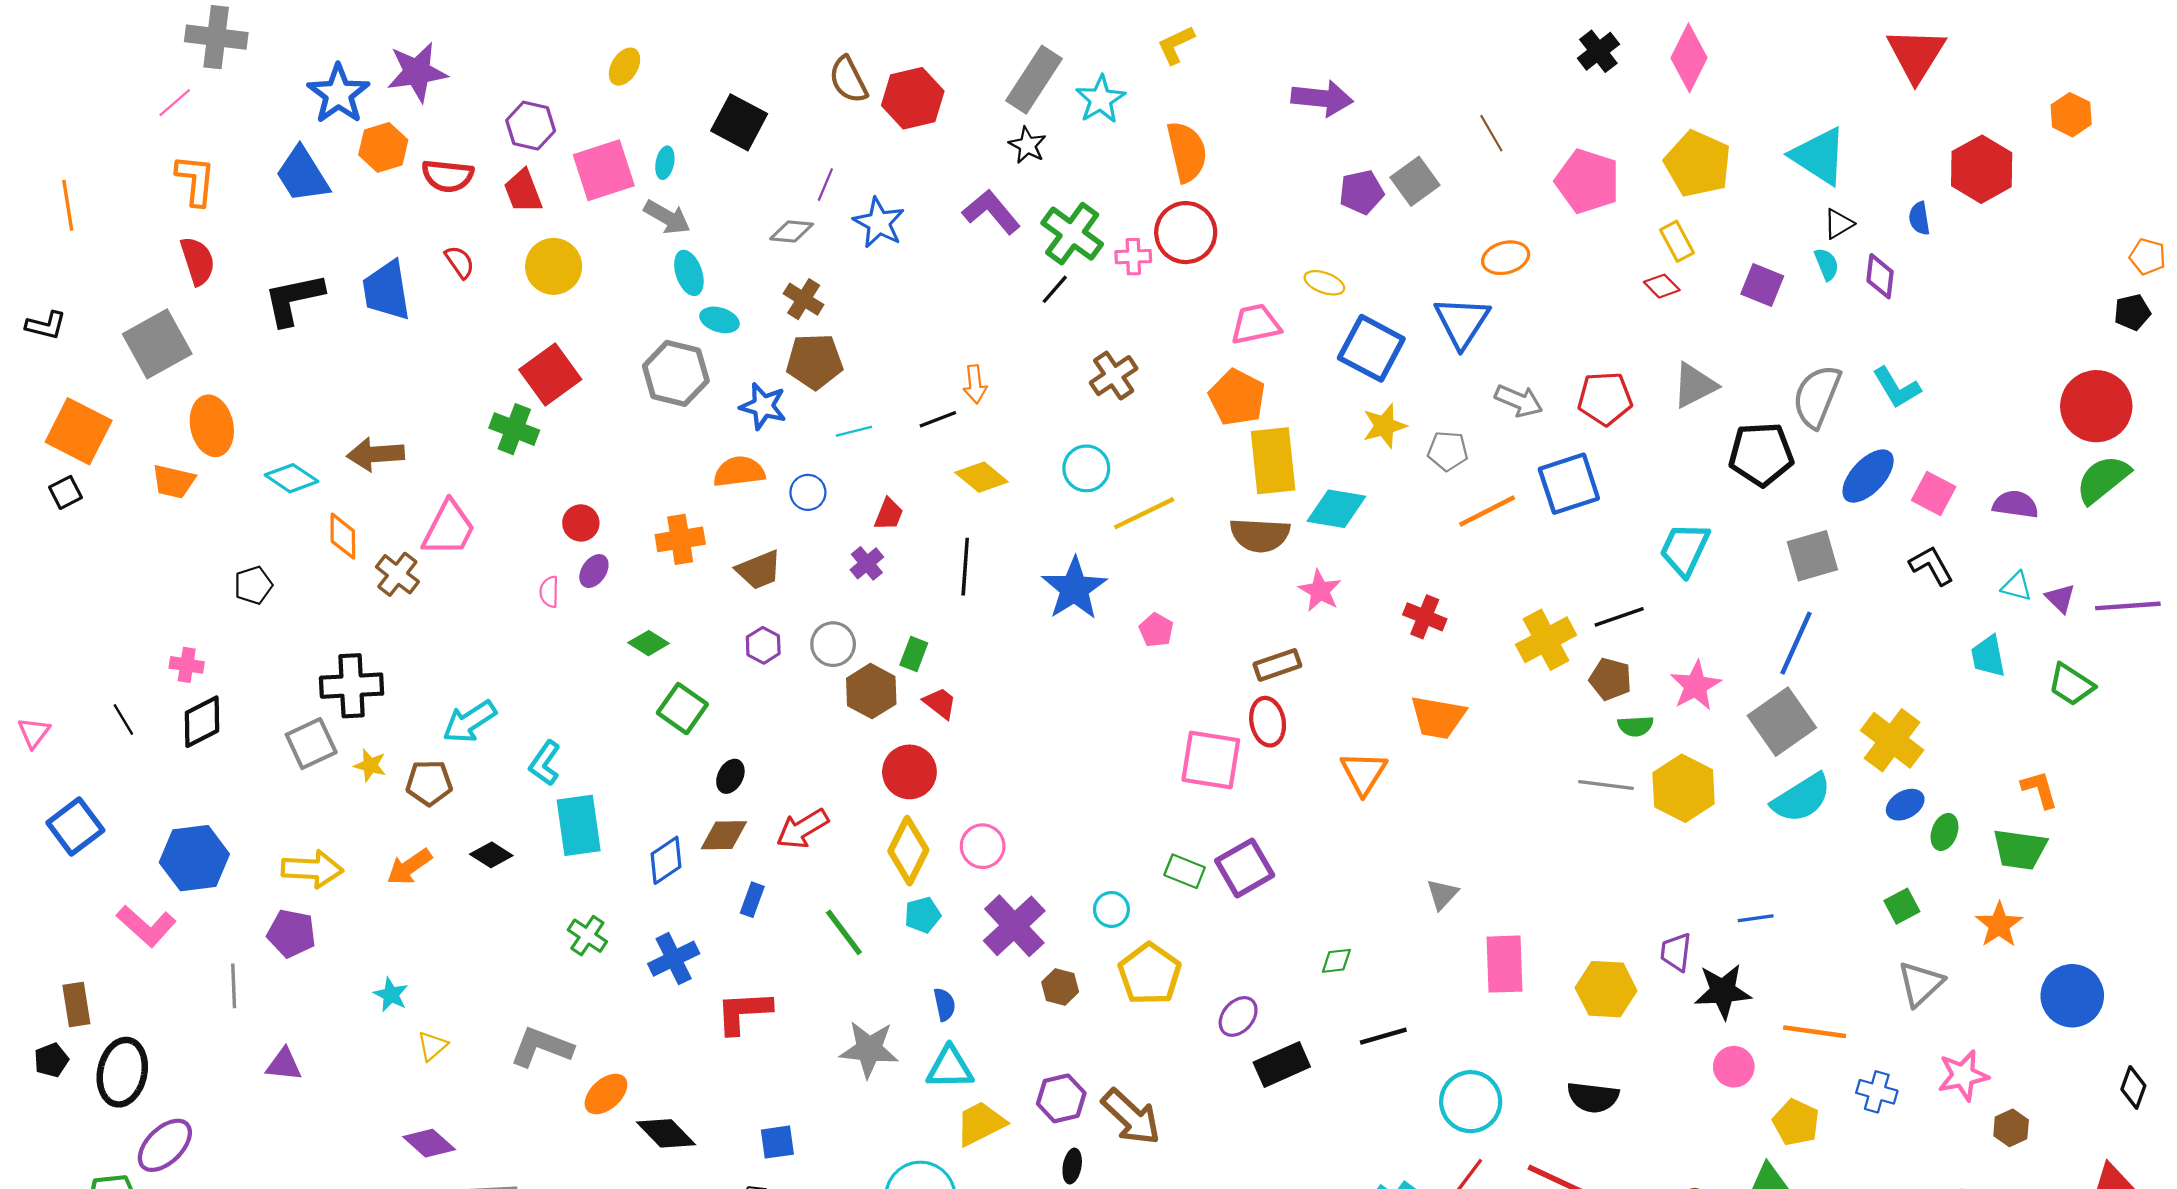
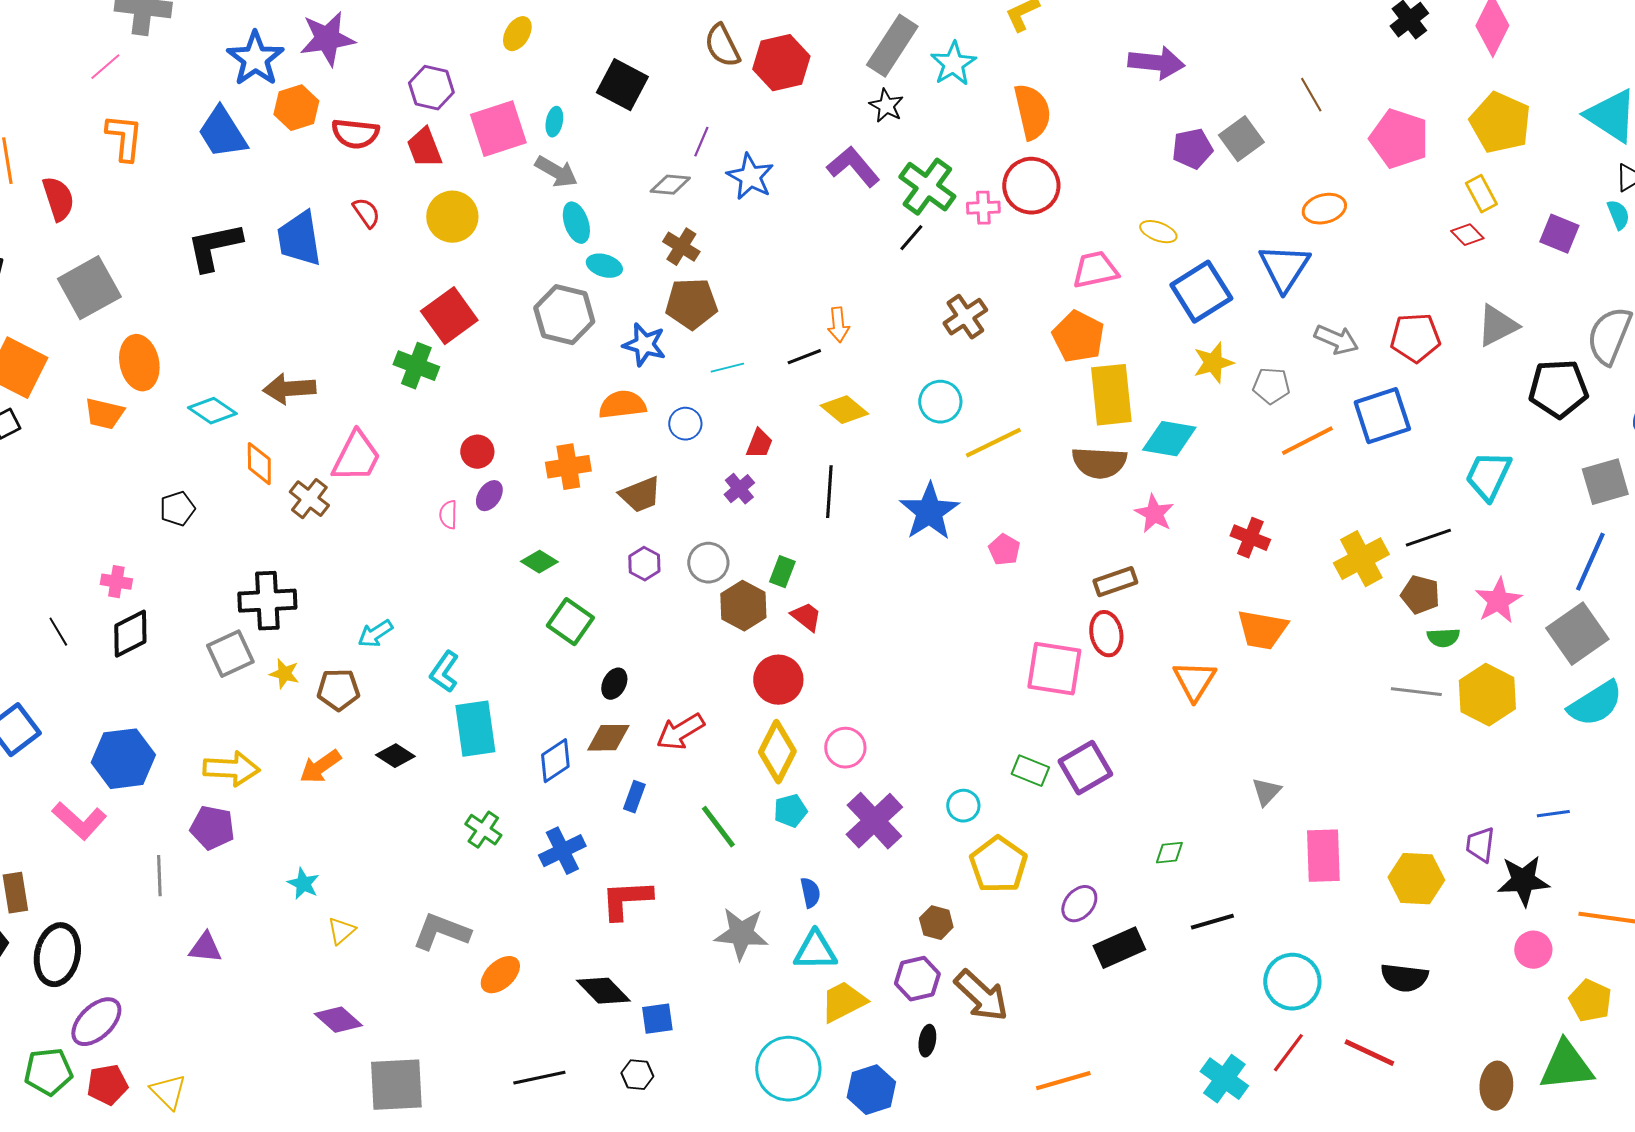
red semicircle: (198, 261) -> (58, 199), moved
blue square: (1371, 348) -> (1201, 292), turned 30
cyan arrow: (469, 722) -> (375, 634), size x0.7
brown hexagon: (1060, 987) -> (936, 923), moved
black diamond: (666, 1133) -> (603, 991), moved

